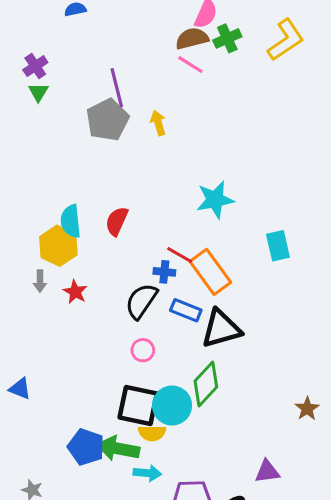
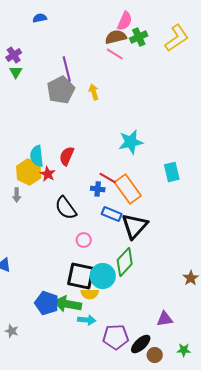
red star: (75, 292) -> (48, 174), moved
black semicircle: (141, 301) -> (66, 208), moved, turned -70
black triangle: (221, 329) -> (135, 226), turned -32

